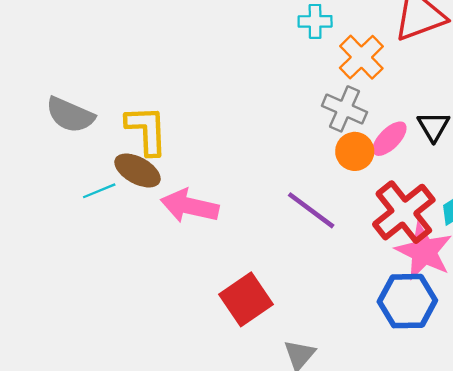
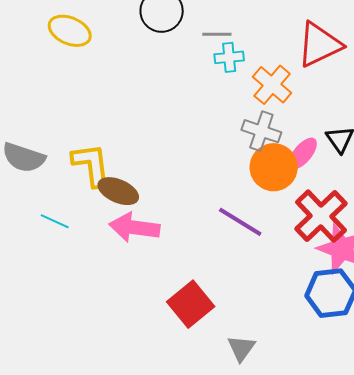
orange circle: (355, 151) -> (274, 167), size x1.4
brown ellipse: (137, 170) -> (118, 191), moved
cyan line: (99, 191) -> (55, 221), turned 52

